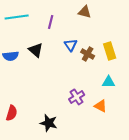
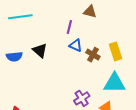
purple line: (51, 22) -> (69, 27), moved
blue triangle: (71, 45) -> (76, 45), turned -32
cyan triangle: (109, 82) -> (114, 83), size x1.6

